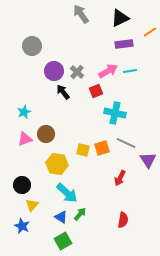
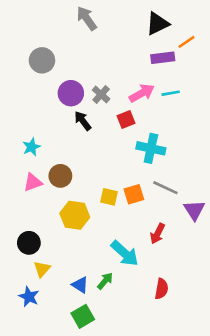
gray arrow: (81, 14) -> (87, 18), moved
orange line: (150, 32) -> (186, 42), moved
cyan arrow: (67, 193) -> (125, 253), moved

